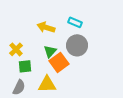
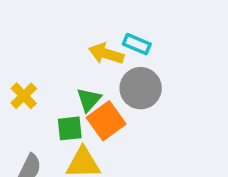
yellow arrow: (46, 27) -> (106, 54), moved
green square: (25, 66) -> (70, 128), moved

